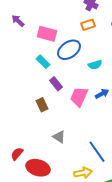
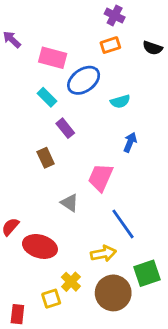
blue arrow: (102, 94) -> (130, 142), turned -40
pink trapezoid: (79, 97) -> (100, 177), moved

